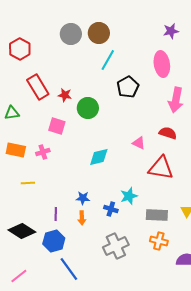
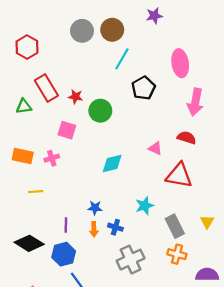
purple star: (171, 31) -> (154, 16), moved
green triangle: (12, 113) -> (24, 106), moved
blue cross: (111, 209) -> (115, 227), moved
gray rectangle: (157, 215) -> (175, 226), turned 60

